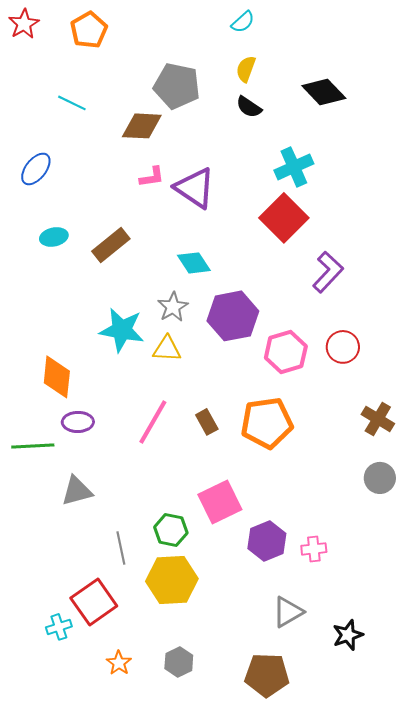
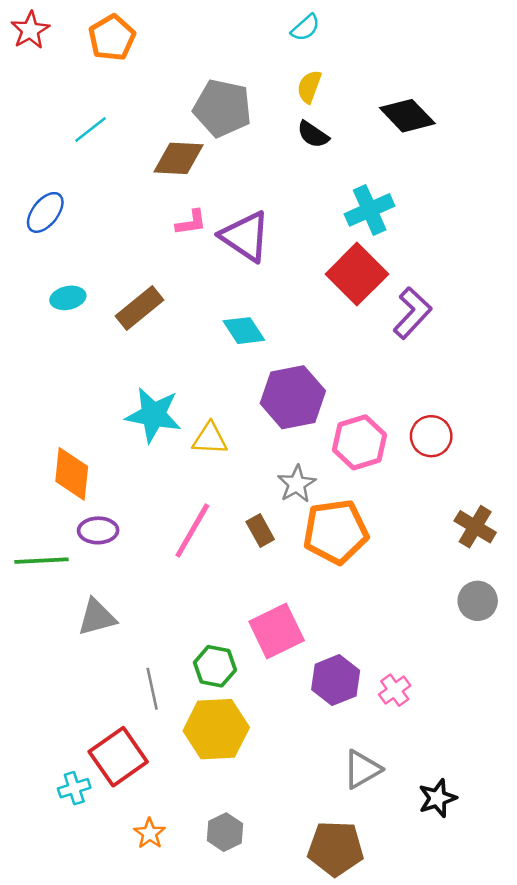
cyan line: (72, 103) -> (91, 129), turned -64
purple L-shape: (328, 272) -> (412, 313), moved
gray star: (173, 307) -> (297, 484), moved
pink cross: (314, 549) -> (395, 690), turned -30

